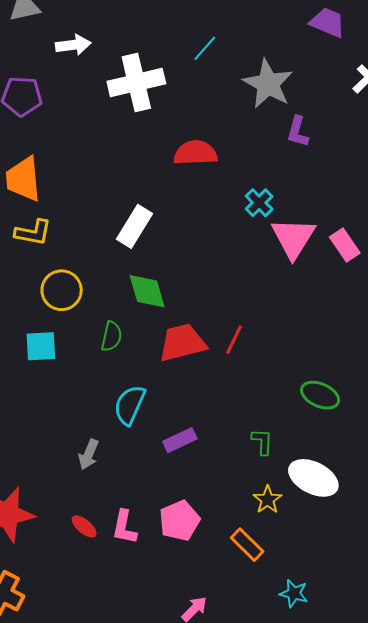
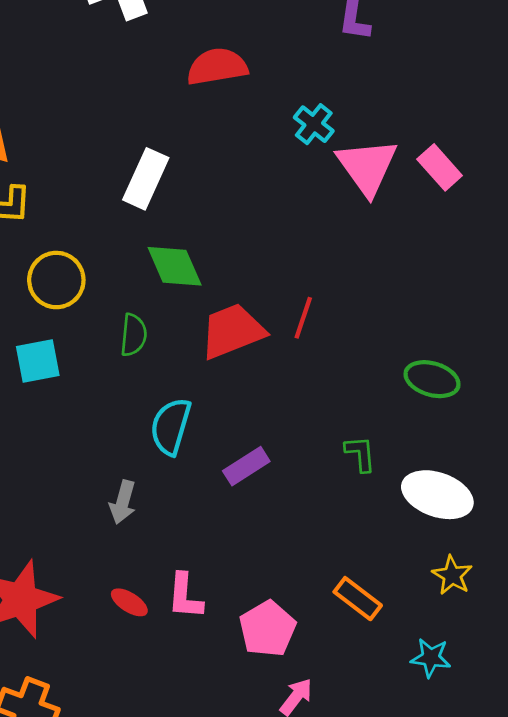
yellow star: (268, 500) -> (452, 575), moved
pink pentagon: (179, 521) -> (268, 629), moved

